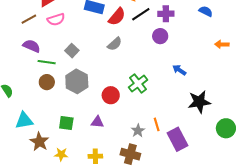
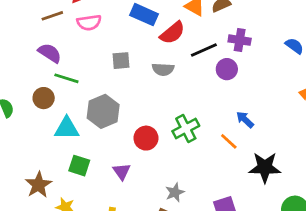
black line: (141, 14) -> (204, 50), moved
gray semicircle: (115, 44) -> (163, 69), turned 35
gray square: (72, 51) -> (121, 61), moved, turned 32
brown circle: (47, 82) -> (44, 98), moved
cyan triangle: (24, 121) -> (67, 128), moved
purple triangle: (97, 122) -> (122, 172), turned 40
orange line: (157, 124) -> (229, 141), moved, turned -40

